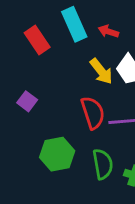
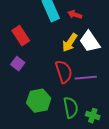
red rectangle: (37, 40) -> (21, 36), moved
yellow arrow: (101, 71) -> (70, 43), turned 72

